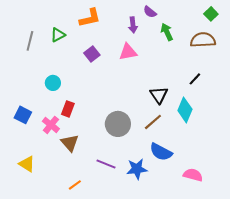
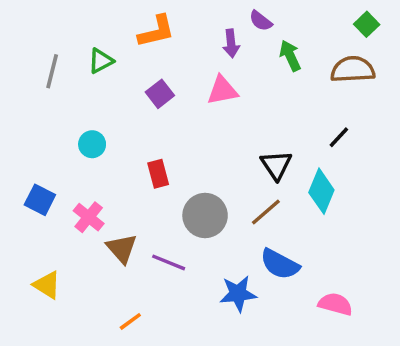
red rectangle: (68, 109) -> (158, 174), moved, turned -35
purple line: (106, 164) -> (169, 262), moved

